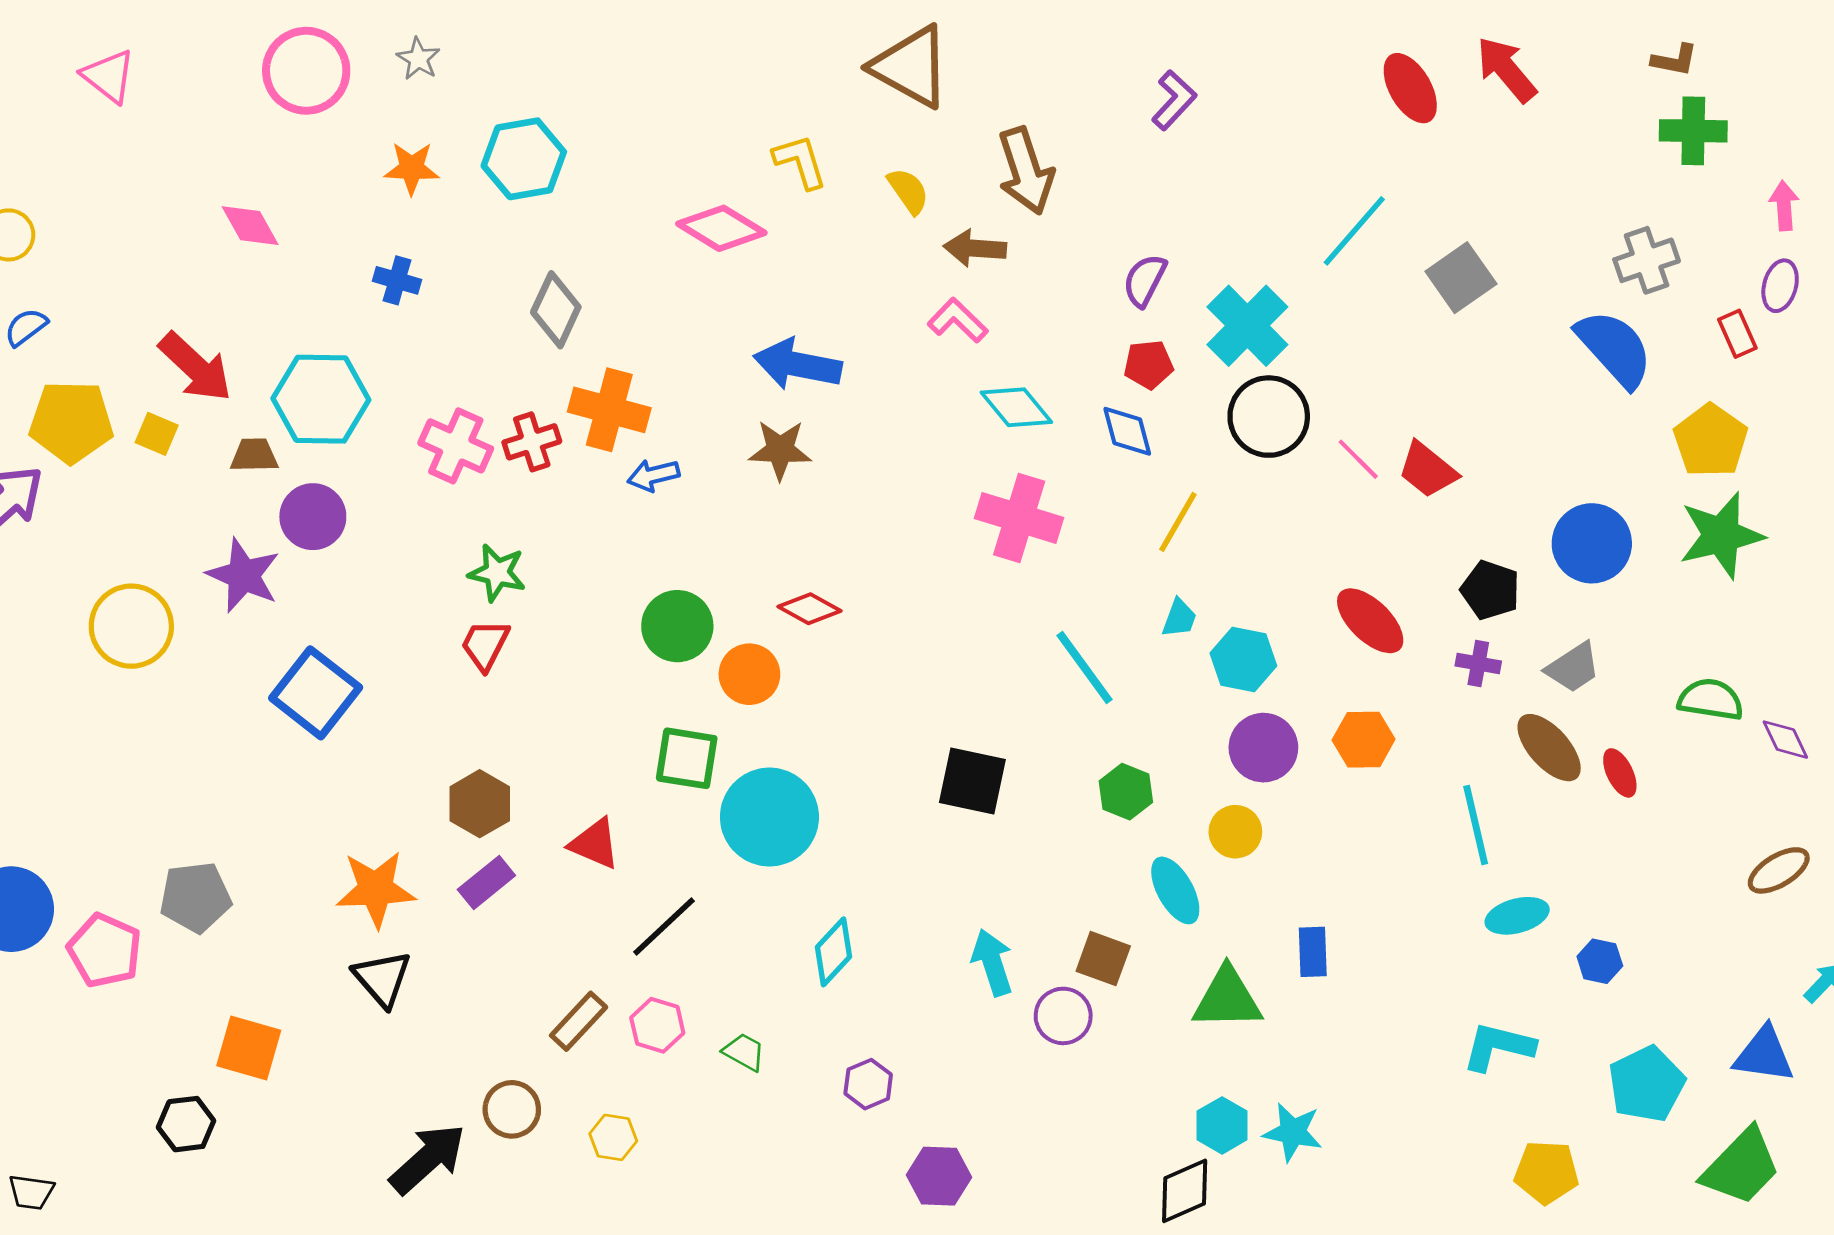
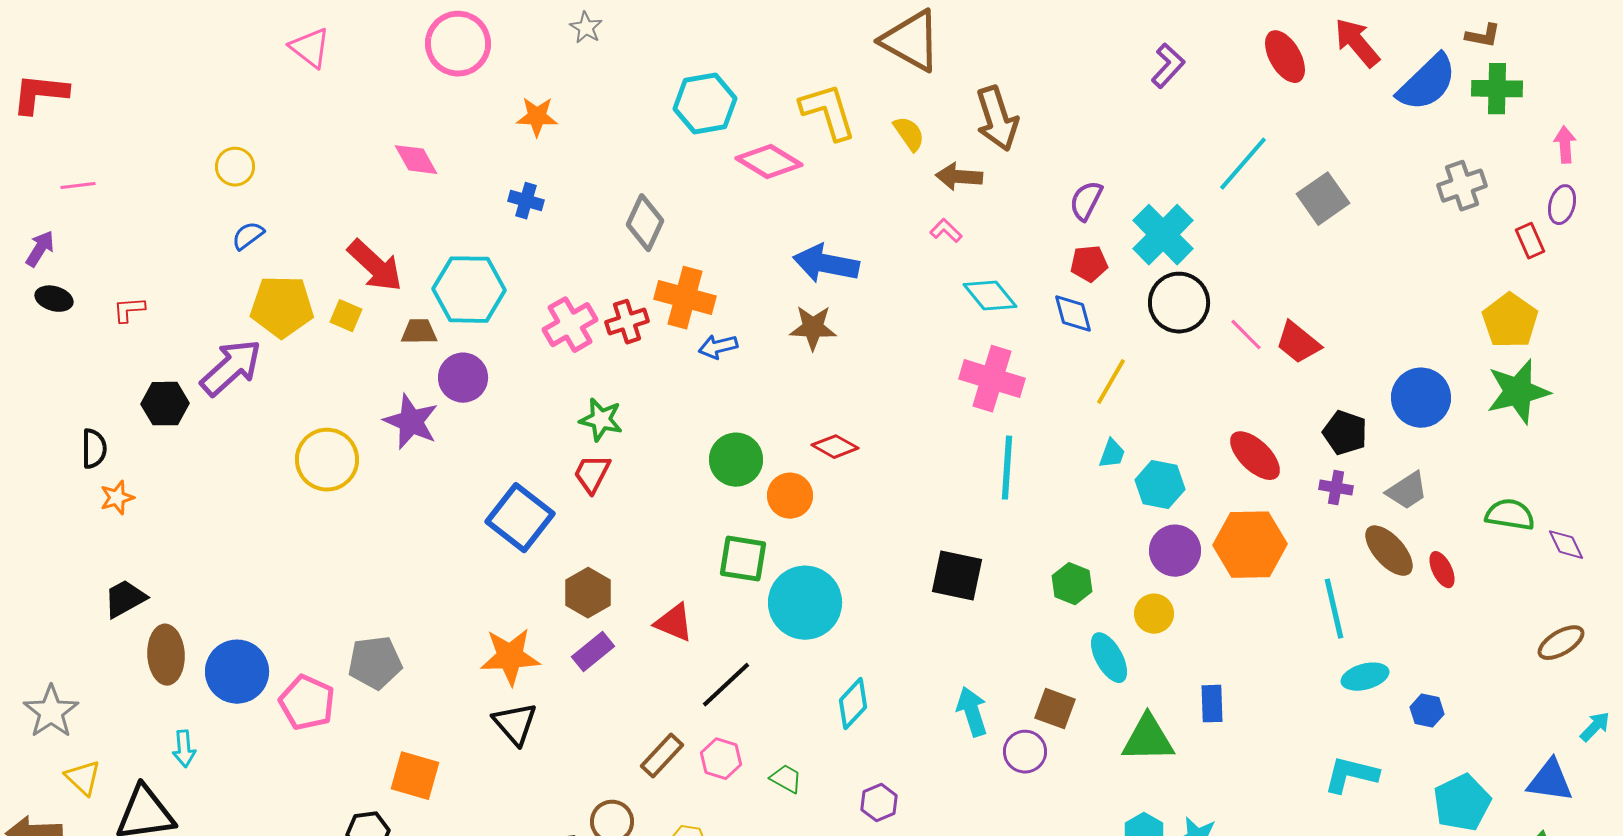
gray star: (418, 59) -> (586, 28), moved
purple L-shape: (1174, 100) -> (1168, 66), moved
cyan hexagon: (524, 159) -> (705, 104), moved
yellow L-shape: (800, 162) -> (828, 112), size x1.4
pink L-shape: (958, 320) -> (946, 231), size x0.7
blue semicircle: (1614, 348) -> (1427, 83), moved, turned 88
pink cross: (456, 446) -> (570, 325), turned 36
cyan line: (1085, 667) -> (1007, 468), moved, turned 40
blue square: (316, 693) -> (520, 518), moved
orange hexagon: (1364, 740) -> (1250, 545), size x1.6

